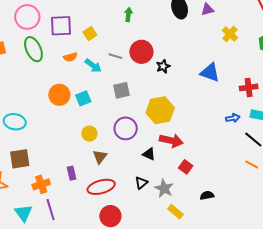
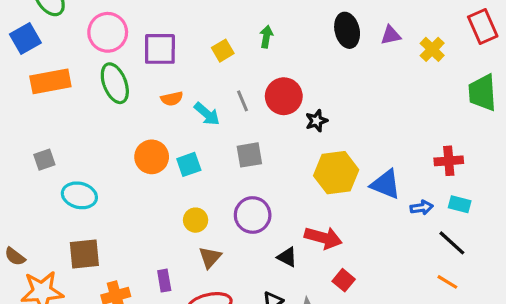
yellow square: (90, 34) -> (223, 51), moved
yellow cross: (230, 34) -> (432, 49), moved
gray line: (115, 56) -> (242, 101), turned 48
blue triangle: (210, 72) -> (386, 184), moved
yellow hexagon: (160, 110) -> (336, 173), moved

